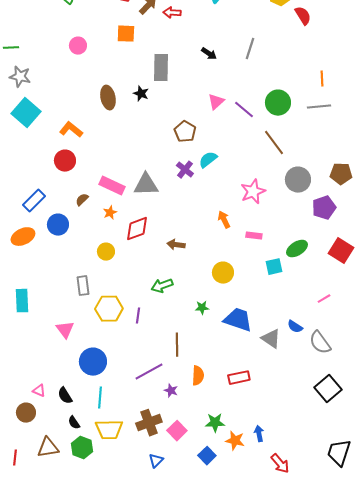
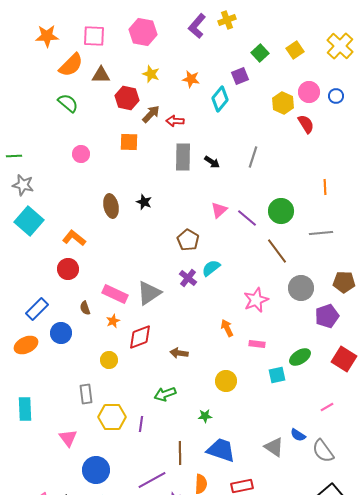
gray rectangle: (161, 68) -> (183, 157), moved
gray line: (319, 107) -> (321, 233), moved
gray triangle: (146, 185) -> (149, 293), turned -32
brown semicircle: (82, 200) -> (85, 308), turned -64
blue trapezoid: (238, 320) -> (221, 450), moved

